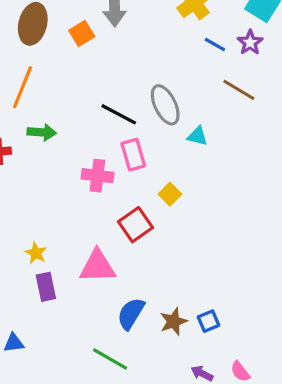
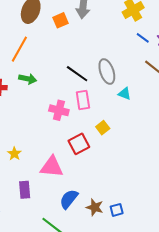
purple rectangle: (46, 287) -> (25, 190), moved
brown star: (173, 321) -> (95, 207), turned 30

